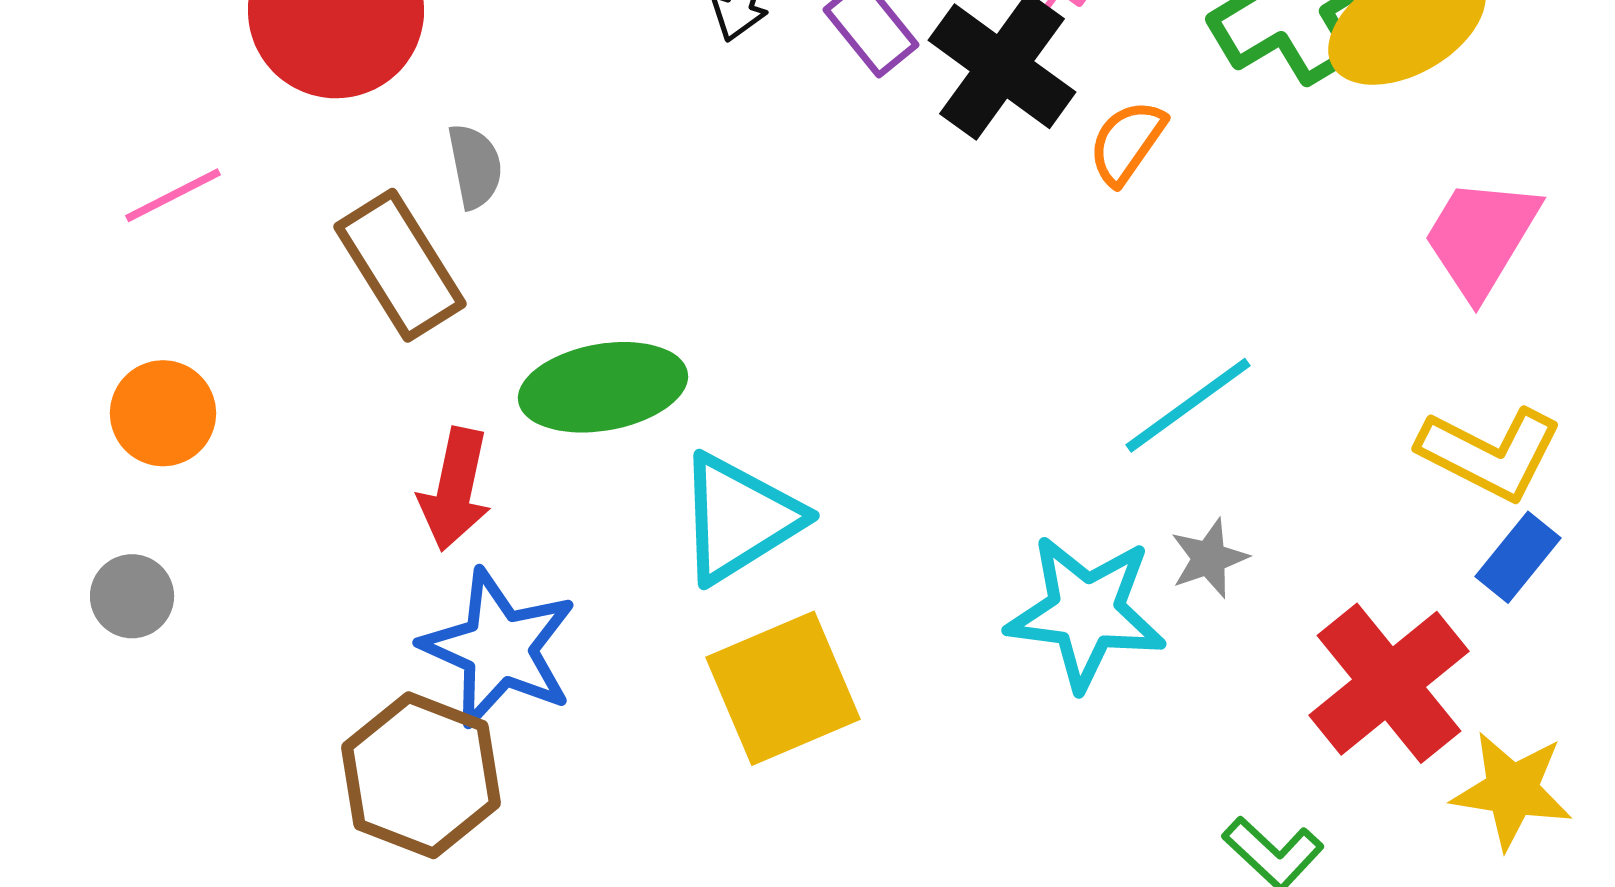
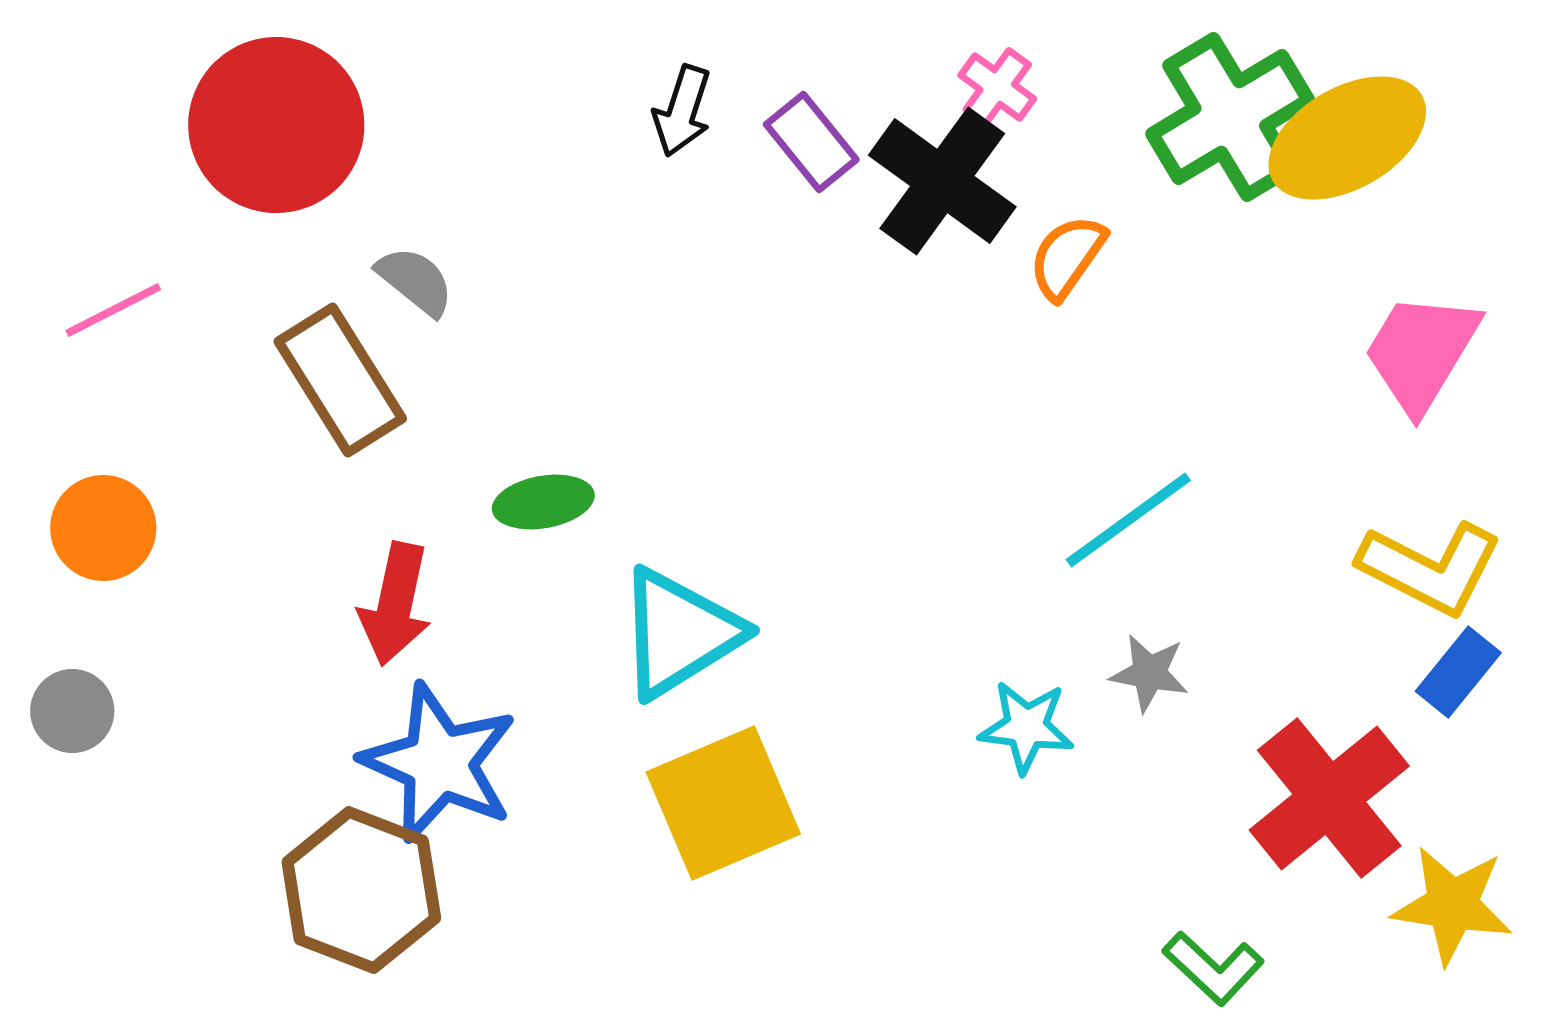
gray semicircle: (475, 166) -> (415, 281), turned -40
green ellipse: (603, 387) -> (543, 502), size x0.6
gray star: (1209, 558) -> (1149, 673), turned 30
cyan star: (1086, 612) -> (1026, 727), size x0.6

